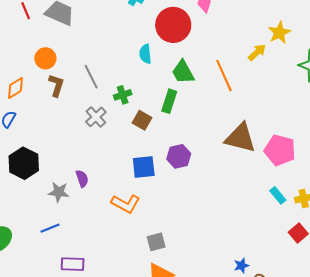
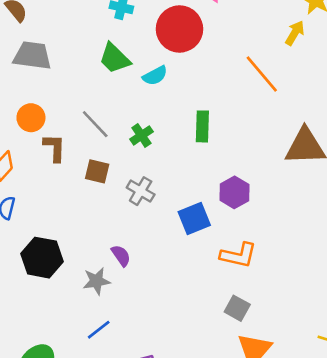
cyan semicircle: (145, 54) -> (155, 76), turned -96
green trapezoid: (183, 72) -> (115, 58), moved
gray cross: (96, 117) -> (141, 191), moved
brown square: (142, 120) -> (97, 171), moved
orange L-shape: (126, 204) -> (238, 255), moved
gray square: (156, 242) -> (237, 308), turned -30

